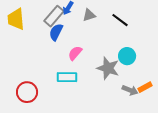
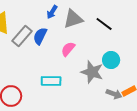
gray triangle: (89, 15) -> (73, 19), size x1.5
gray rectangle: (54, 16) -> (22, 36), moved
pink semicircle: (75, 53) -> (68, 49), moved

